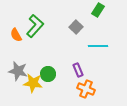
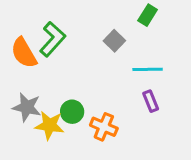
orange semicircle: (16, 35) -> (24, 53), size x1.5
purple rectangle: (78, 70) -> (151, 101), moved
orange cross: (86, 89) -> (104, 127), moved

